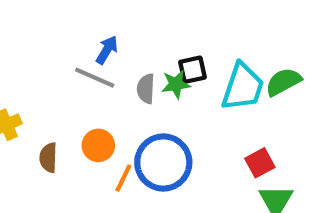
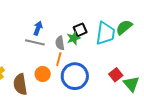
brown semicircle: (48, 158) -> (20, 84), size x1.5
red square: (260, 163) -> (116, 75), moved
orange line: (123, 178) -> (59, 59), moved

